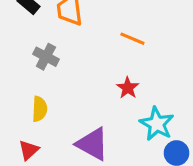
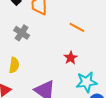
cyan star: (157, 124) -> (86, 82), turned 30

